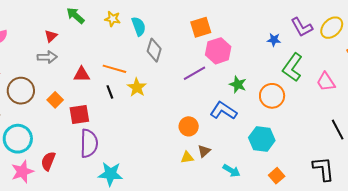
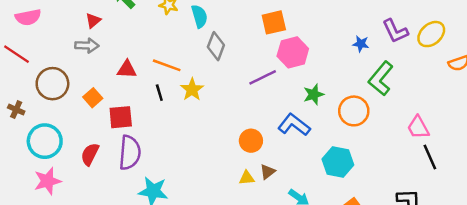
pink trapezoid: (326, 82) -> (418, 127), moved
green star: (238, 84) -> (314, 94), turned 30
red semicircle: (48, 161) -> (90, 154), moved

